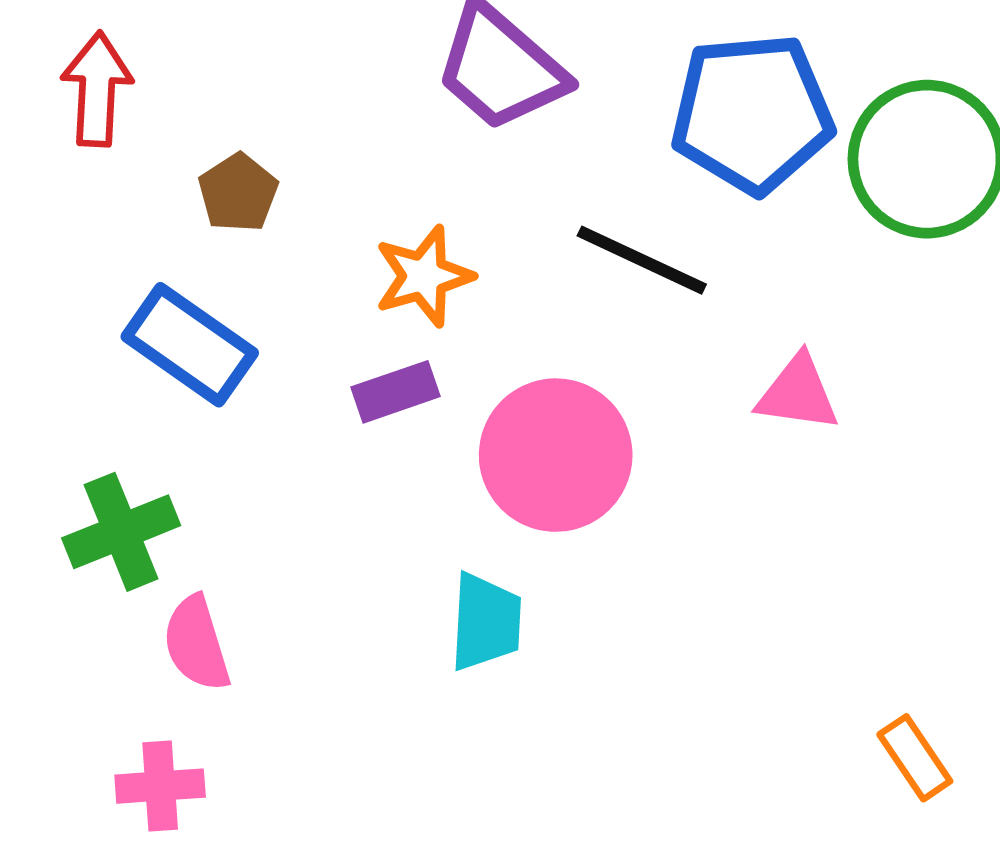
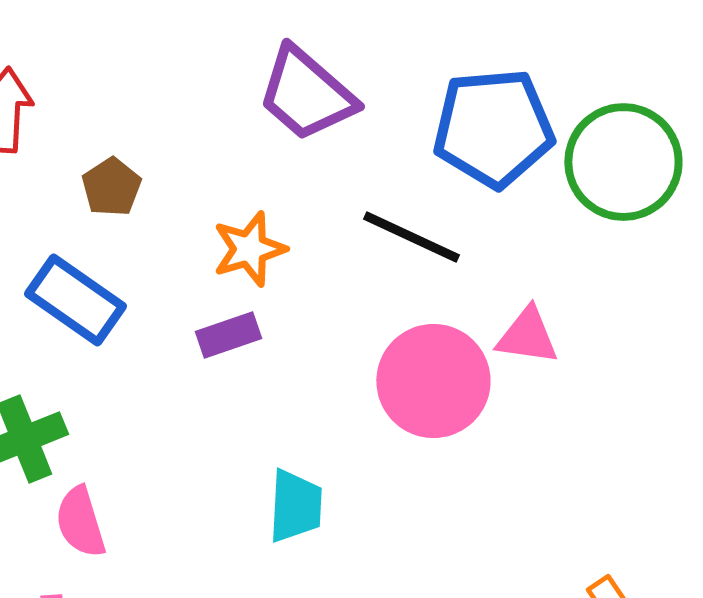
pink circle: (556, 455) -> (433, 381), moved

